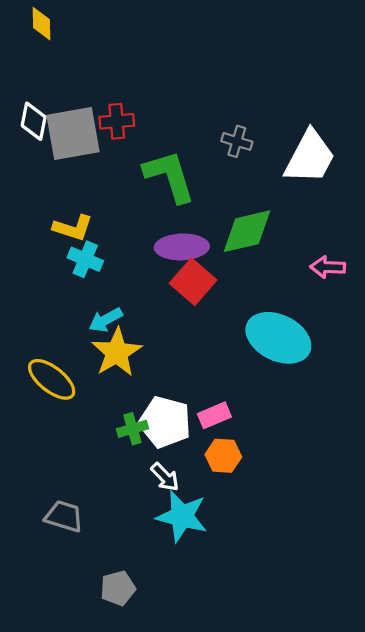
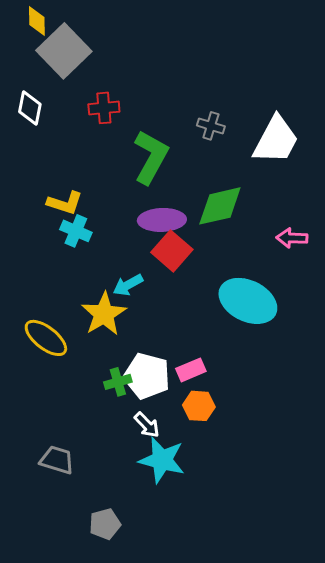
gray square: (73, 134) -> (64, 51), moved, turned -34
green L-shape: (169, 176) -> (151, 157), turned 46
cyan arrow: (106, 320) -> (128, 285), moved

